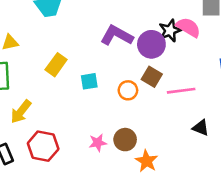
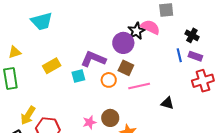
purple L-shape: (117, 35) -> (93, 59), moved
yellow rectangle: (56, 65) -> (52, 66), turned 30
pink line: (181, 91) -> (139, 86), moved
yellow arrow: (21, 112) -> (28, 115), moved

